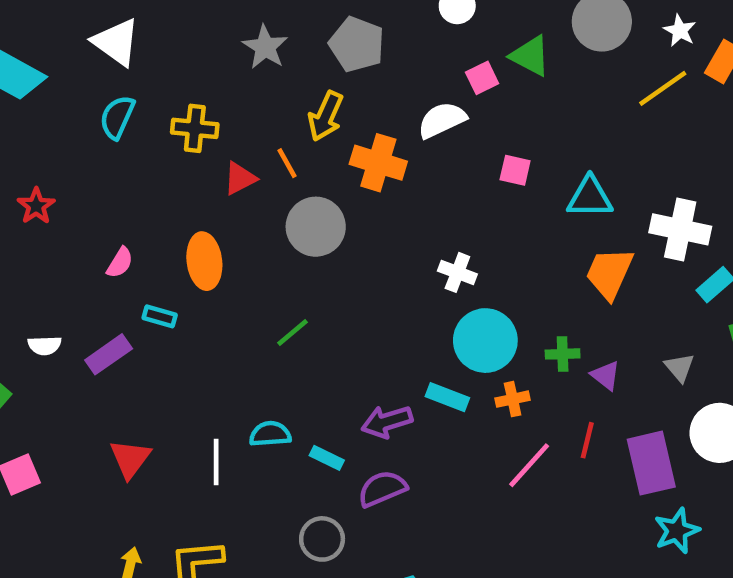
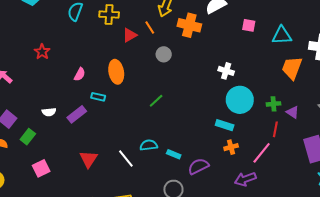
gray circle: (316, 227) -> (164, 54), size x0.6
orange cross: (513, 399) -> (231, 147), moved
purple arrow: (387, 422) -> (245, 179), moved
red line: (587, 440) -> (275, 129), moved
white line: (216, 462) -> (126, 159), turned -36

